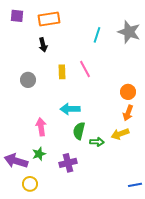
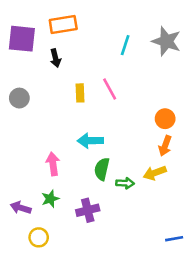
purple square: (17, 16) -> (22, 39), moved, size x1.6
gray circle: (28, 80) -> (19, 98), moved
purple arrow: (16, 161) -> (21, 208), size x0.7

